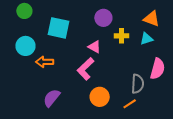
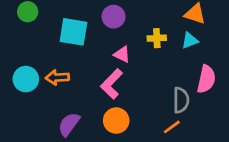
purple circle: (103, 18) -> (114, 17), moved
cyan circle: (25, 46) -> (26, 79), moved
orange circle: (100, 97) -> (116, 121), moved

